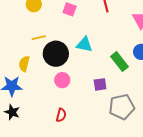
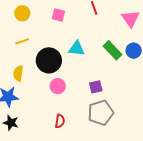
yellow line: (39, 38) -> (22, 41), moved
green rectangle: (119, 62) -> (113, 50), moved
gray pentagon: (122, 107) -> (101, 113), moved

